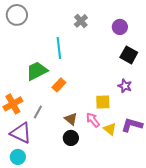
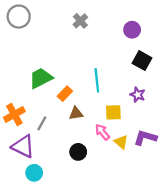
gray cross: (81, 21) -> (80, 21), moved
cyan line: (59, 48) -> (97, 80), moved
brown triangle: (71, 119) -> (76, 113), moved, turned -48
cyan circle: (18, 157) -> (34, 173), moved

